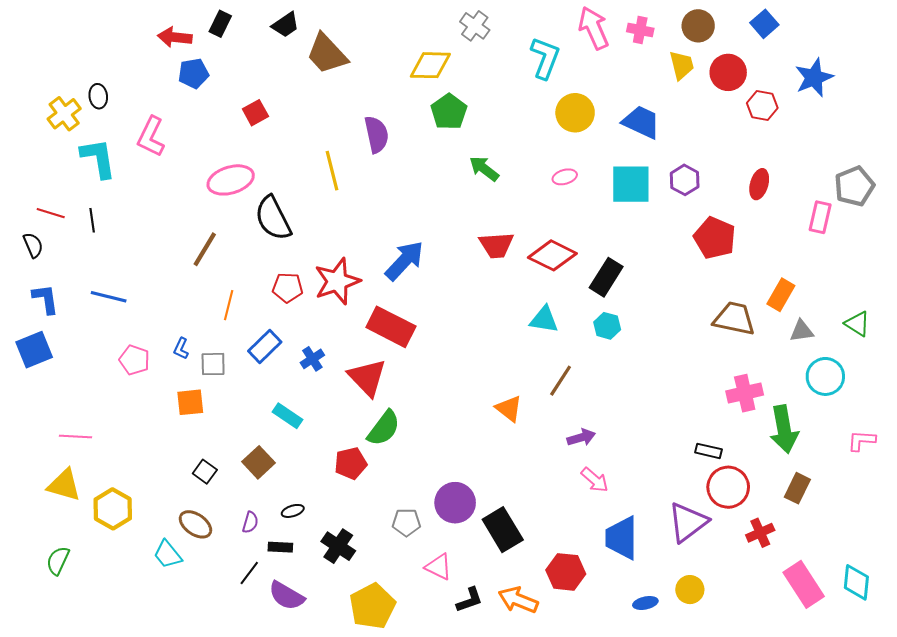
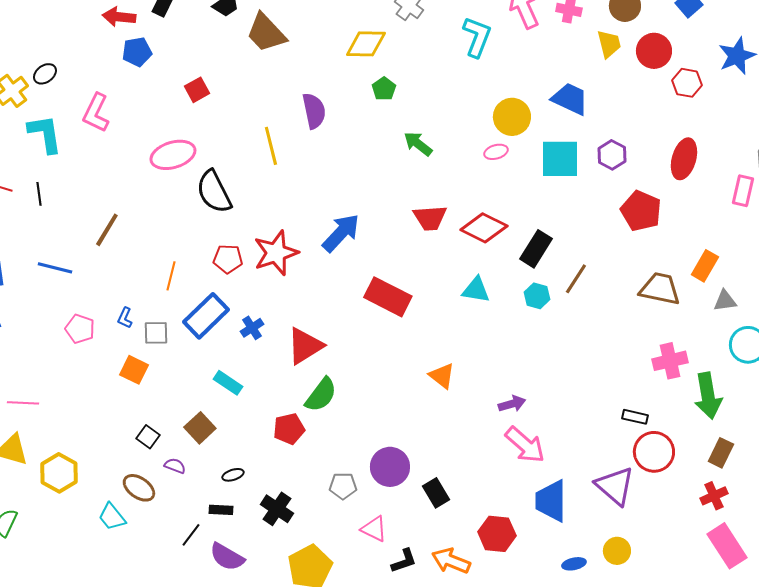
black ellipse: (98, 96) -> (45, 74), turned 60
green pentagon: (449, 112) -> (384, 89), size x0.7
yellow circle: (575, 113) -> (512, 117), moved
red ellipse: (759, 184) -> (684, 159), size x1.4
brown line: (205, 249) -> (107, 230), moved
red rectangle: (391, 327) -> (388, 297), moved
blue rectangle: (265, 346) -> (206, 316), size x1.4
red triangle: (367, 378) -> (305, 346), turned 42
brown line: (561, 381) -> (576, 279), moved
orange square: (190, 402) -> (134, 370), turned 32
pink arrow: (595, 480) -> (525, 445), size x1.5
purple semicircle: (250, 522) -> (175, 466), moved, turned -85
purple triangle: (688, 522) -> (615, 486), turned -42
black rectangle: (503, 530) -> (436, 493), size x0.7
red cross: (760, 533) -> (714, 496), moved

